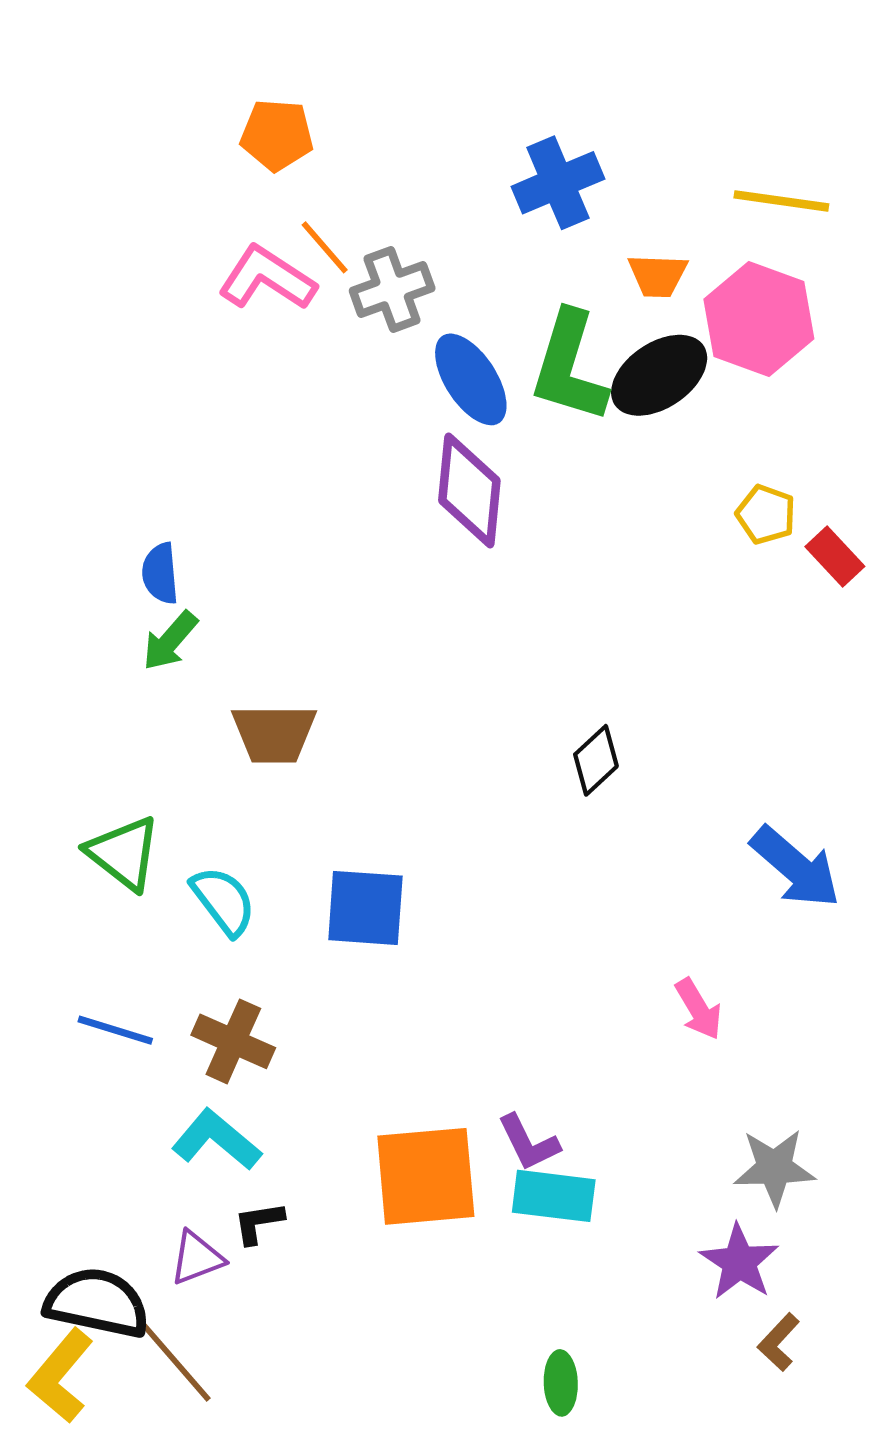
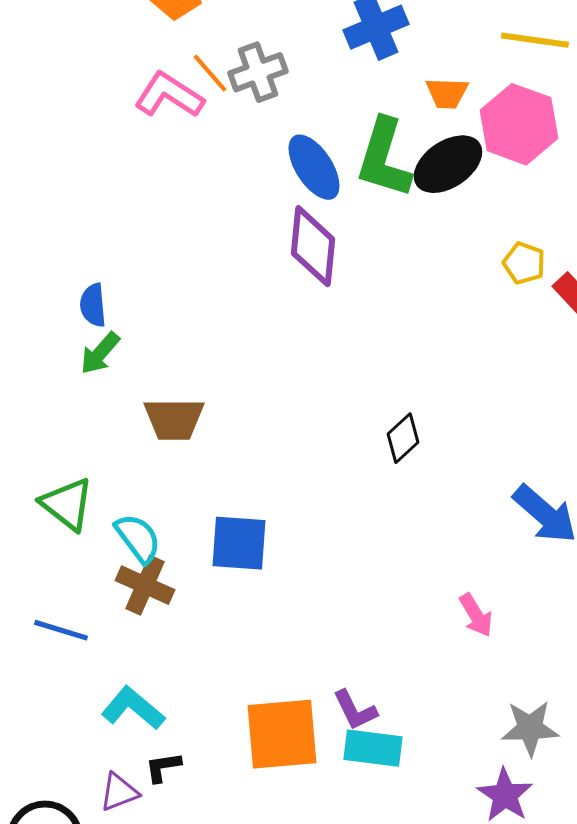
gray cross: (392, 290) -> (258, 72), moved
brown cross: (233, 1041) -> (145, 585), moved

